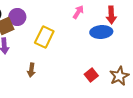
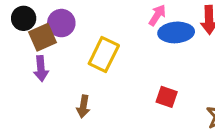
blue ellipse: (101, 32) -> (176, 32), moved
red square: (91, 75) -> (167, 97), moved, turned -32

